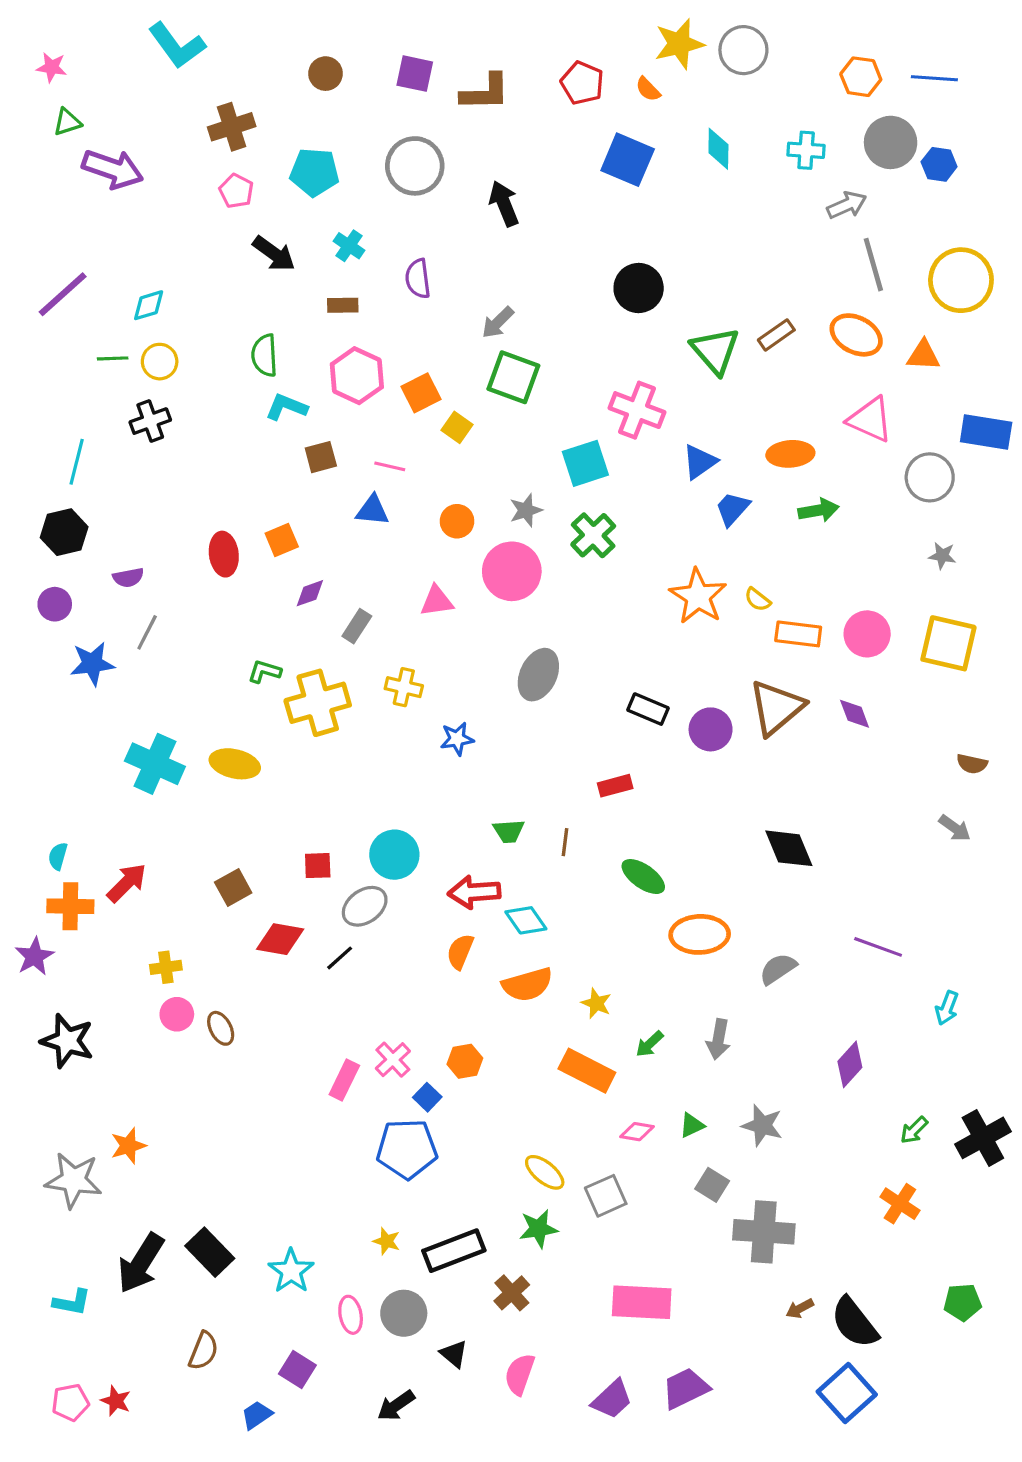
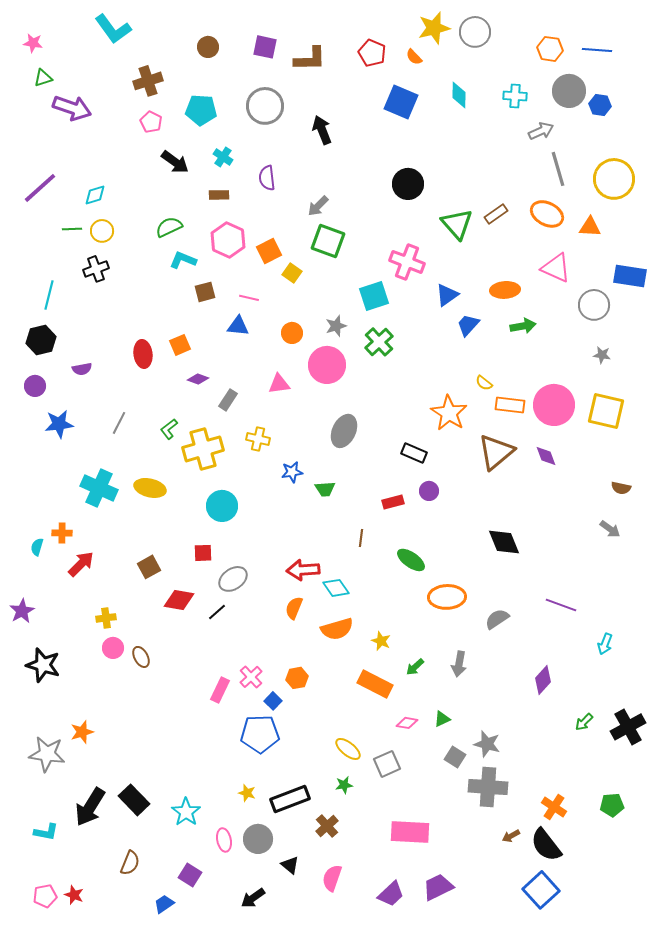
green semicircle: (264, 355) -> (169, 227), turned 68
purple diamond: (310, 593) -> (198, 379), turned 40
orange star: (698, 596) -> (449, 413), moved
gray line: (147, 632) -> (119, 423), moved
pink circle: (867, 634) -> (554, 405), size x1.4
green L-shape: (264, 671) -> (169, 429), turned -55
purple circle: (711, 729) -> (429, 491), moved, size x0.7
green trapezoid: (509, 831) -> (325, 489), moved
cyan circle: (394, 855) -> (222, 506), moved
orange cross: (70, 906) -> (62, 533), moved, size x0.7
gray star: (762, 1125) -> (487, 744), moved
orange cross: (900, 1204) -> (554, 807), moved
green star: (538, 1229) -> (344, 785), size x0.7
green pentagon: (963, 1302) -> (612, 805), moved

